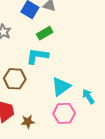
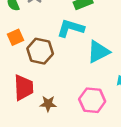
cyan triangle: (61, 87) -> (98, 52), moved

